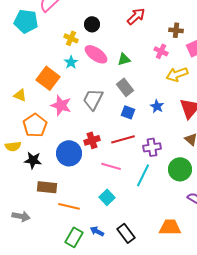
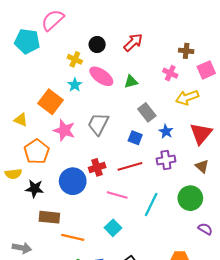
red arrow: (136, 16) -> (133, 42), moved
gray rectangle: (125, 87) -> (147, 112), moved
purple cross: (152, 147) -> (166, 160), moved

